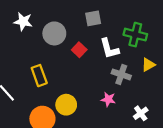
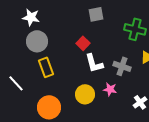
gray circle: (54, 33) -> (37, 41), moved
white L-shape: (109, 49) -> (94, 63), moved
yellow circle: (66, 105) -> (85, 94), moved

